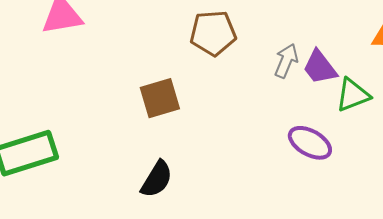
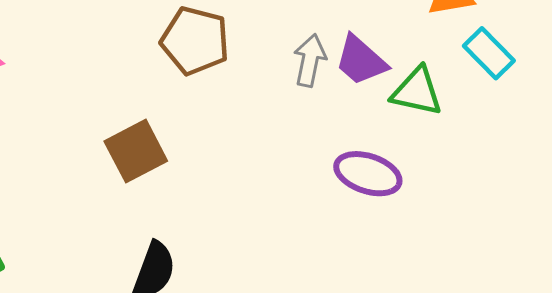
brown pentagon: (213, 33) -> (195, 41), turned 30
green triangle: (353, 95) -> (417, 92), turned 45

